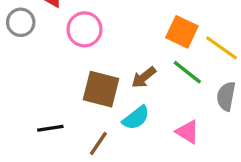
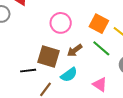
pink circle: (84, 29) -> (61, 23), moved
black line: (50, 128) -> (28, 71), moved

